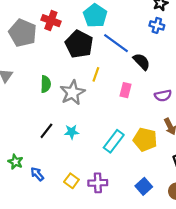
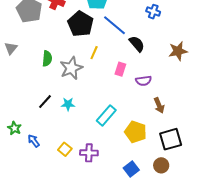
purple semicircle: (163, 96) -> (144, 81), moved
yellow pentagon: (145, 140) -> (136, 132), moved
blue square: (144, 186) -> (131, 169), moved

